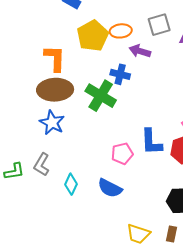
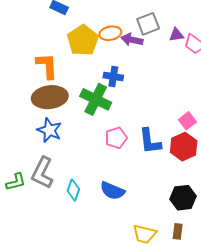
purple arrow: (140, 51) -> (132, 40), moved
pink pentagon: (122, 154) -> (116, 138), moved
gray L-shape: (42, 165) -> (42, 173), size x1.4

